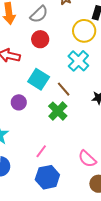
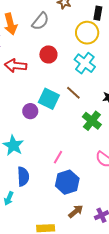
red circle: (40, 39) -> (48, 54), moved
cyan square: (39, 79) -> (49, 99), moved
green cross: (58, 111) -> (92, 121), moved

